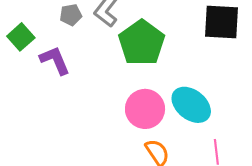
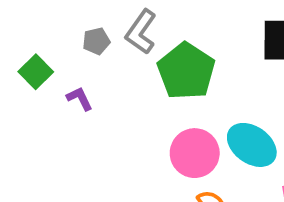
purple L-shape: (55, 60) -> (80, 99), size x0.7

